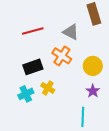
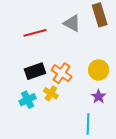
gray triangle: (71, 32) -> (72, 23), moved
orange cross: (62, 56) -> (61, 73), moved

